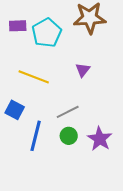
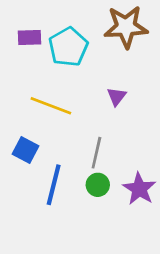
gray line: (68, 112) -> (96, 153), turned -50

